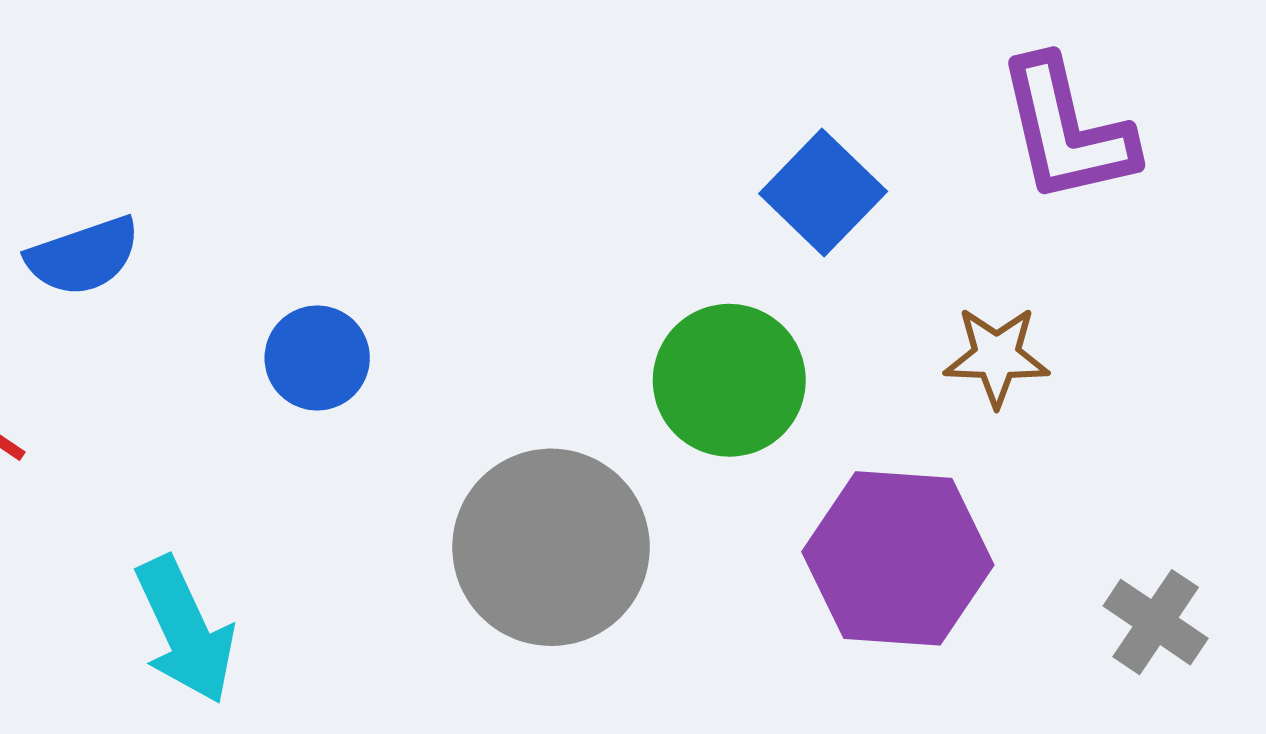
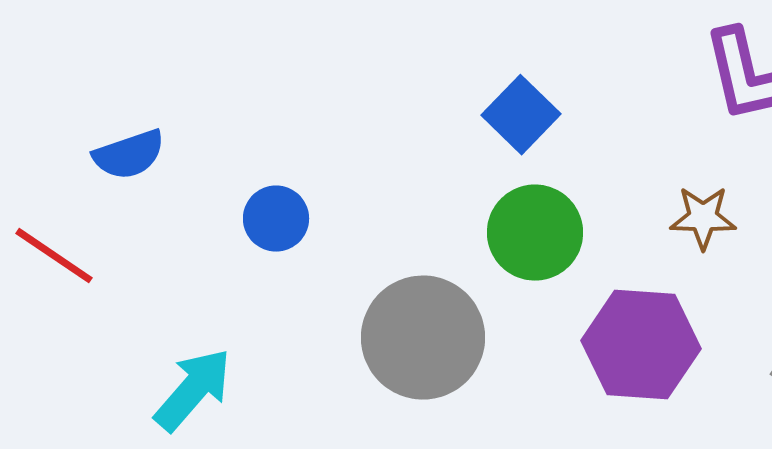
blue square: (823, 193) -> (521, 115), moved
cyan arrow: (185, 630) -> (193, 390), turned -114

